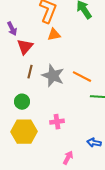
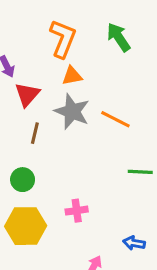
gray star: (53, 76) -> (72, 111), moved
orange line: (82, 77) -> (115, 119), moved

